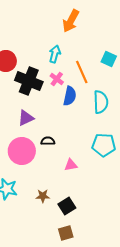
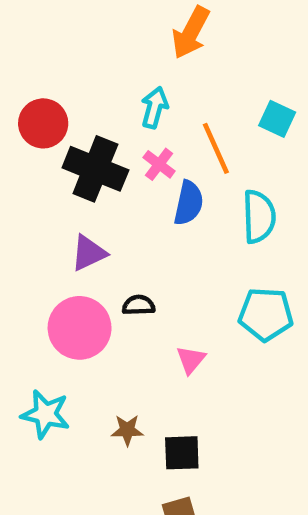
pink triangle: (71, 165) -> (191, 360), turned -40
black square: (67, 206) -> (182, 453), turned 30

